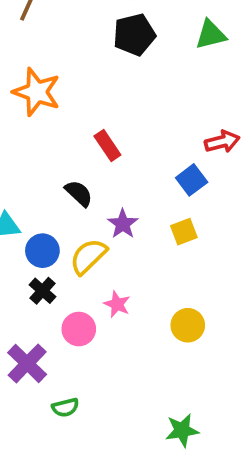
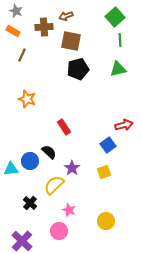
orange star: (37, 92) -> (27, 99), size x0.7
blue circle: (42, 251) -> (30, 161), moved
pink circle: (79, 329) -> (59, 231), moved

